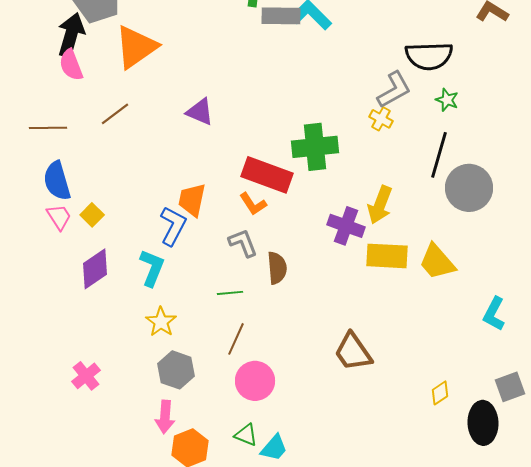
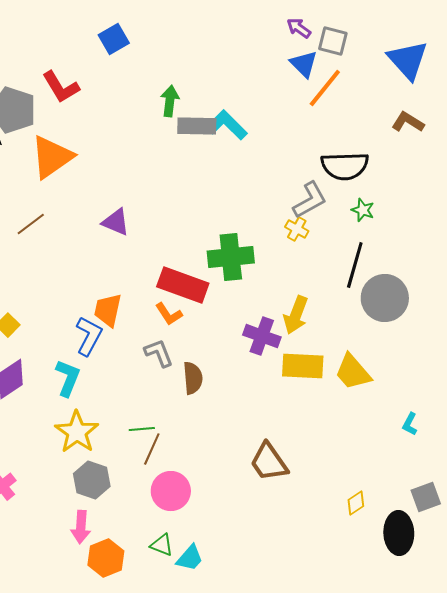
green line: (230, 293) -> (142, 429), moved
cyan L-shape: (494, 314) -> (410, 424), size x0.7
yellow star: (161, 322) -> (77, 432), size x1.4

